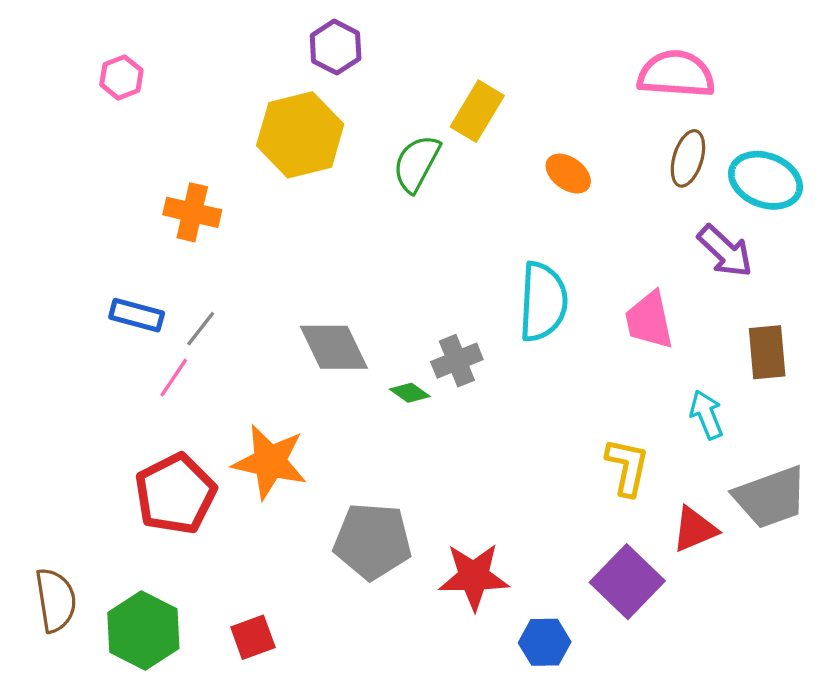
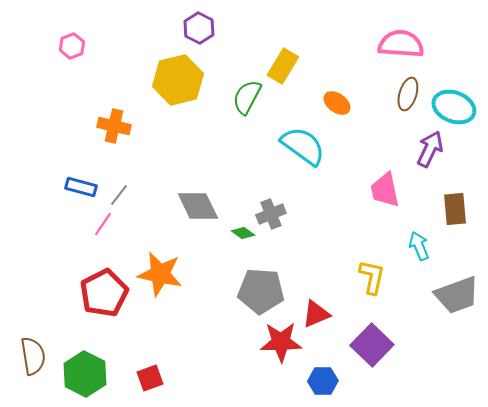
purple arrow: (725, 251) -> (430, 149), turned -108
cyan semicircle: (543, 302) -> (303, 146), moved, turned -57
red triangle: (695, 529) -> (316, 314), moved
gray pentagon: (373, 541) -> (261, 291), moved

